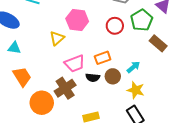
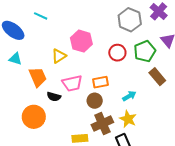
brown circle: (113, 76) -> (95, 101), moved
orange trapezoid: (22, 77) -> (38, 77), moved
black semicircle: (93, 78) -> (54, 97), moved
brown cross: (65, 88) -> (102, 124), moved

